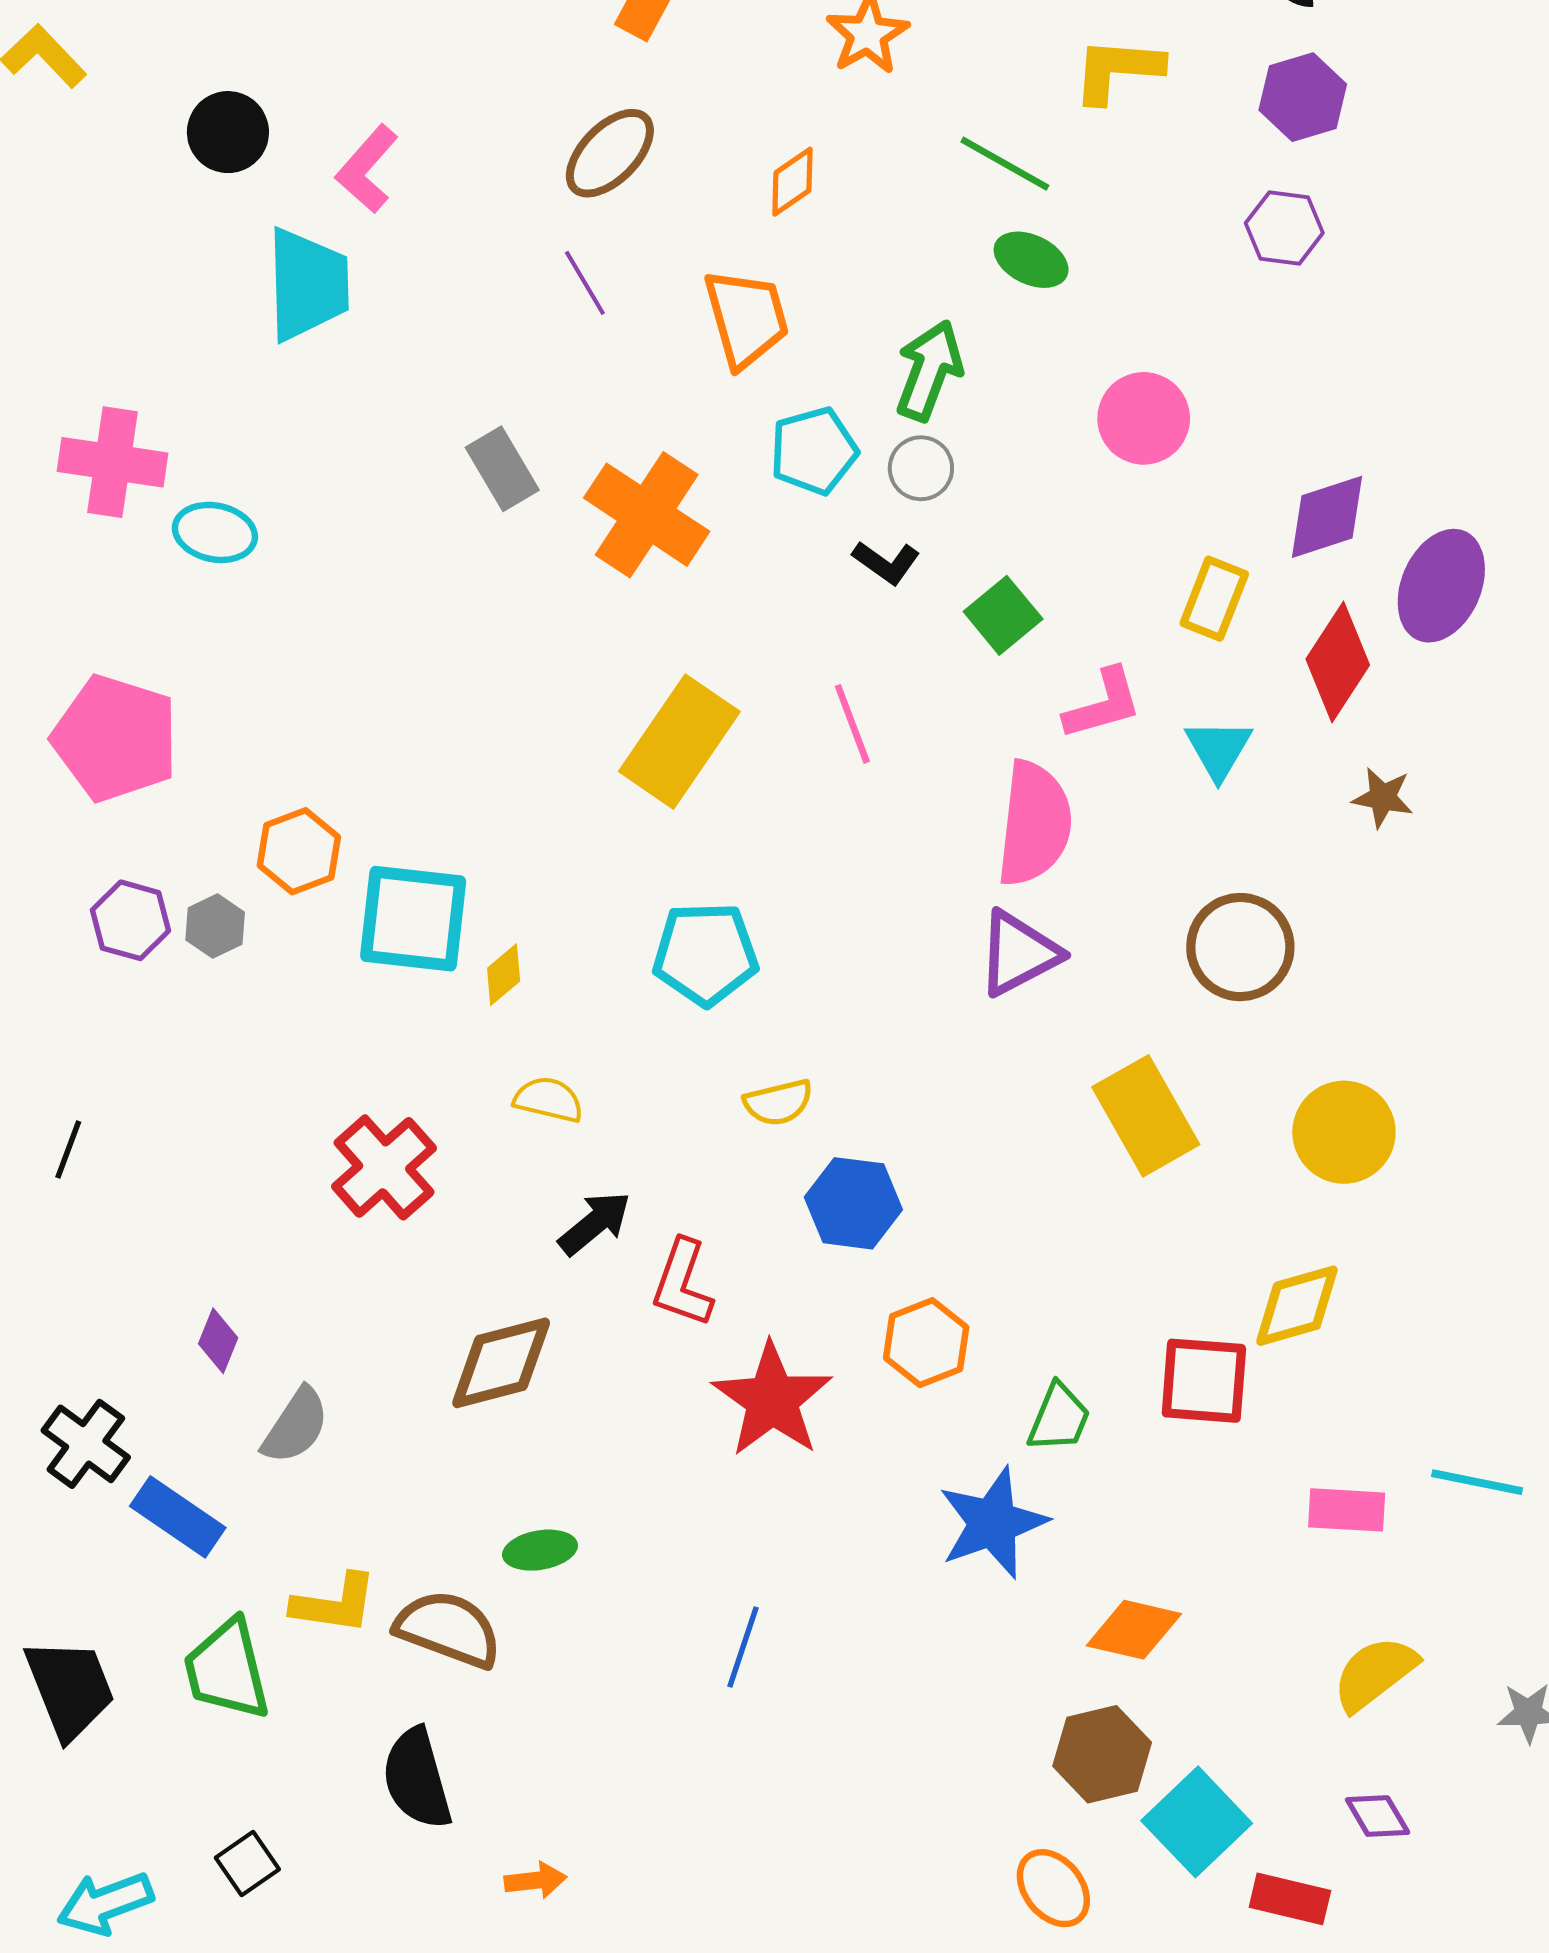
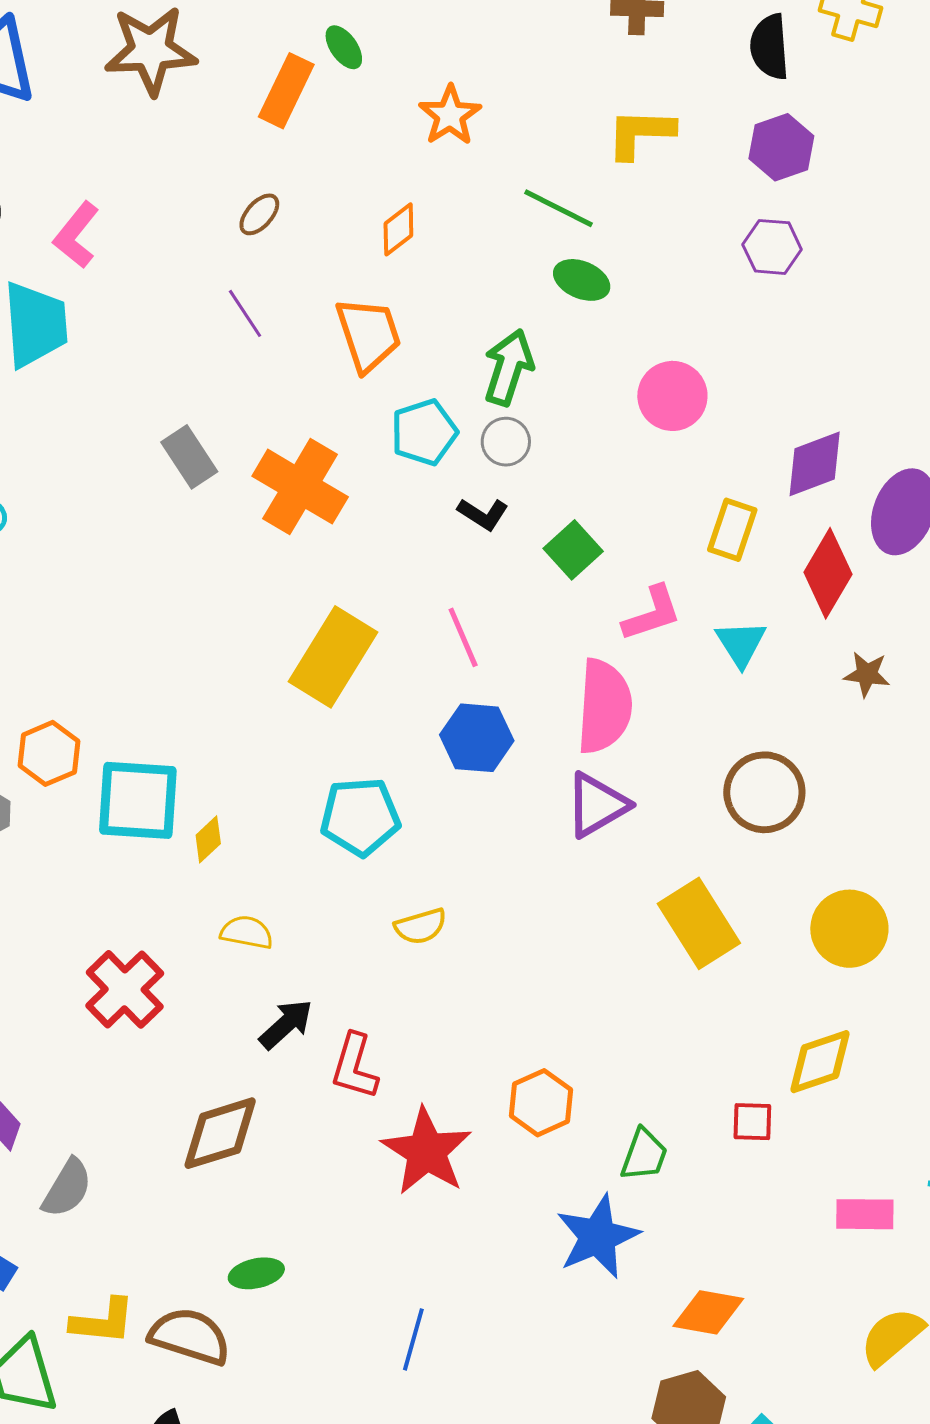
brown ellipse: (610, 153) -> (259, 214), size x0.6
blue hexagon: (853, 1203) -> (477, 738), moved
red square: (1204, 1381) -> (752, 1122), size x0.6

